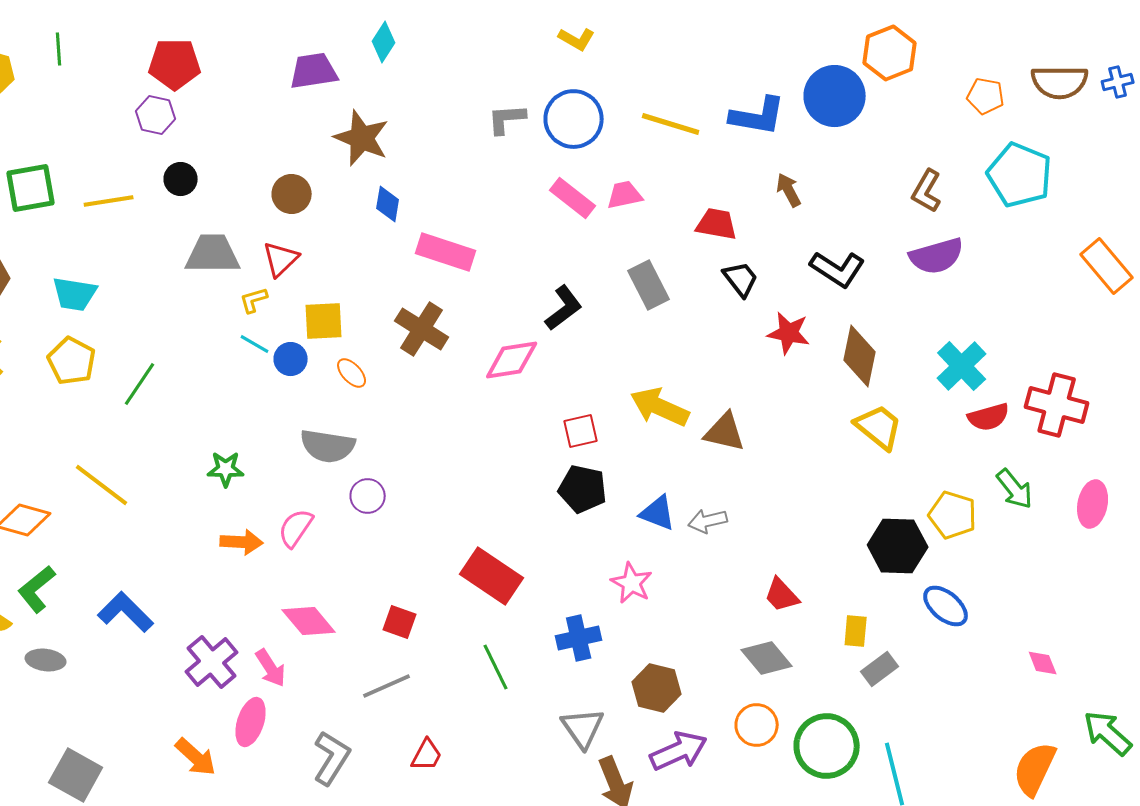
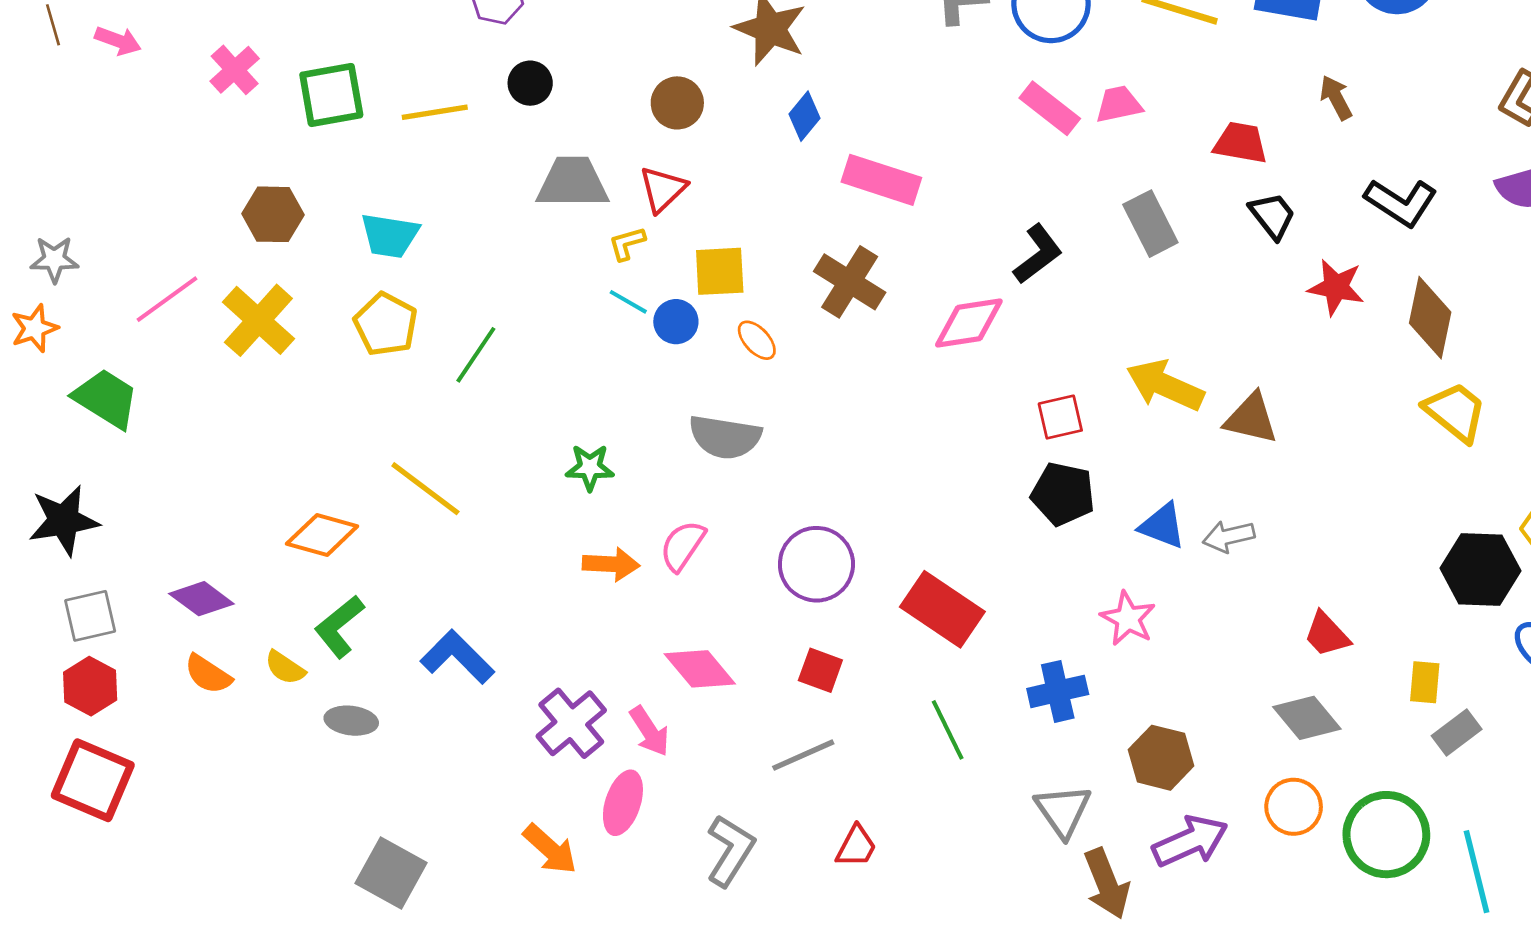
blue diamond: (388, 204) -> (805, 116), turned 30
purple circle: (368, 496) -> (816, 564), moved, size x1.6

